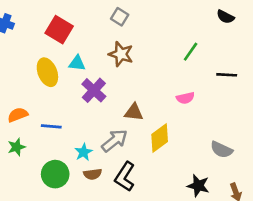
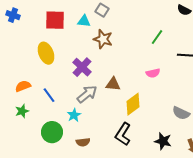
red square: (59, 30) -> (55, 20), turned -30
cyan triangle: (77, 63) -> (84, 21), moved
blue line: (51, 126) -> (49, 95), turned 49
gray arrow: (114, 141) -> (87, 94), moved
brown semicircle: (93, 174) -> (83, 142), moved
black L-shape: (125, 177) -> (123, 134), moved

